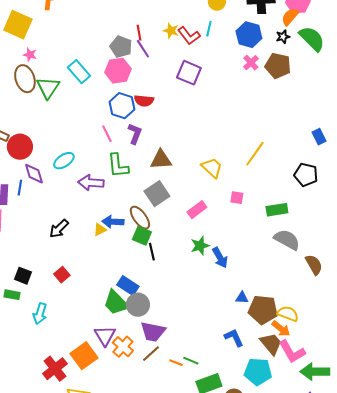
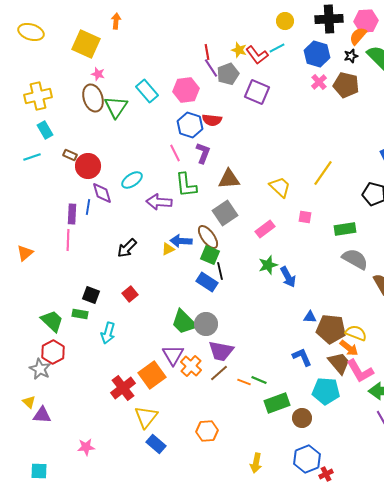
cyan line: (209, 29) -> (277, 48), turned 49
gray pentagon: (121, 47) -> (228, 74), moved, turned 30
blue rectangle: (128, 286) -> (207, 282), moved

